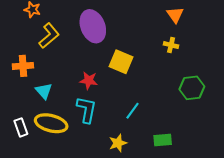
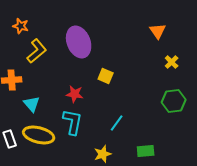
yellow cross: (171, 45) -> (172, 62), moved, turned 32
yellow square: (121, 62) -> (106, 76), size x0.7

